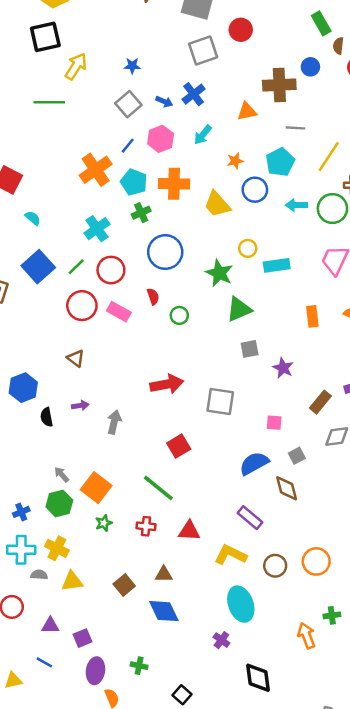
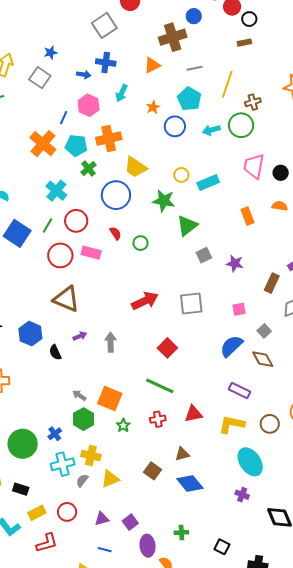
blue cross: (194, 94) -> (106, 62), turned -30
gray square: (128, 104) -> (40, 78), moved
yellow trapezoid: (217, 204) -> (135, 167), moved
brown triangle: (76, 358) -> (66, 299), size x1.8
gray semicircle: (39, 575) -> (82, 480), turned -40

